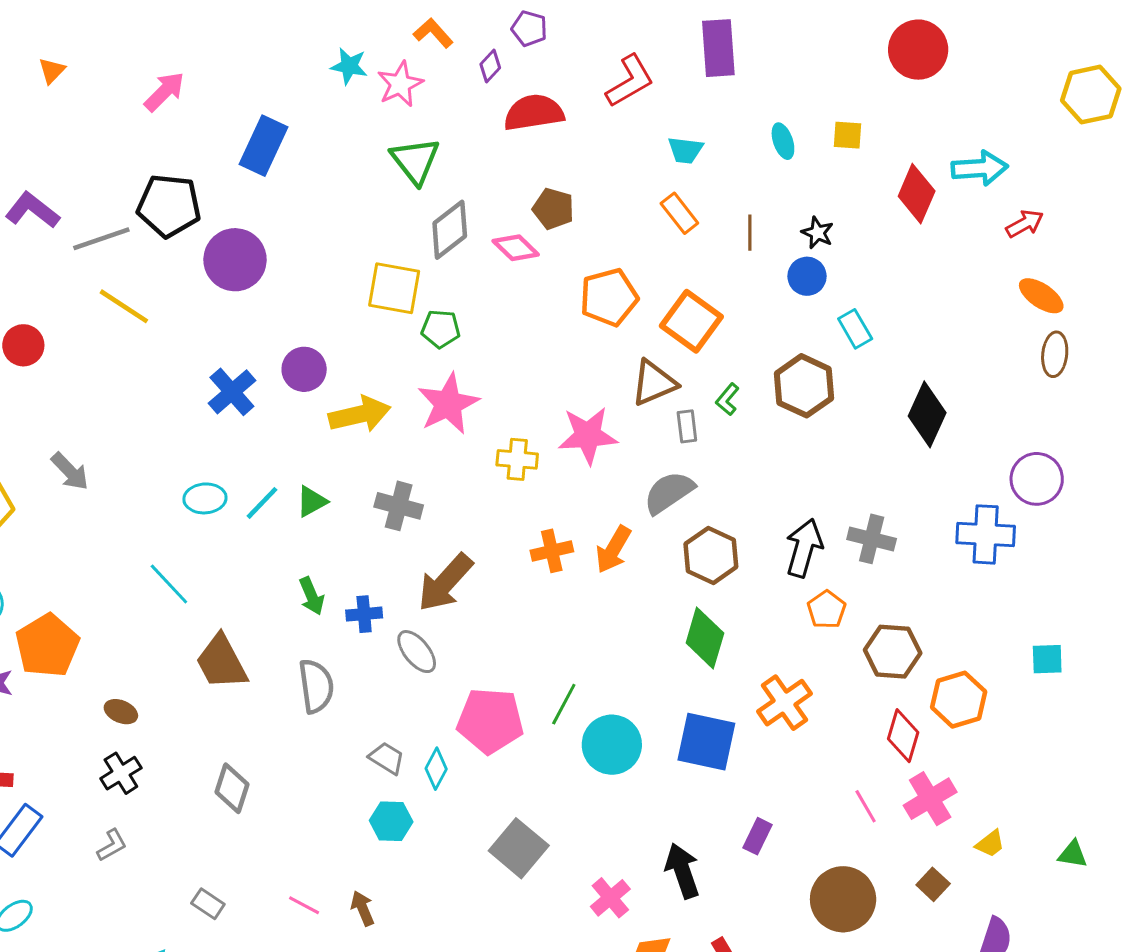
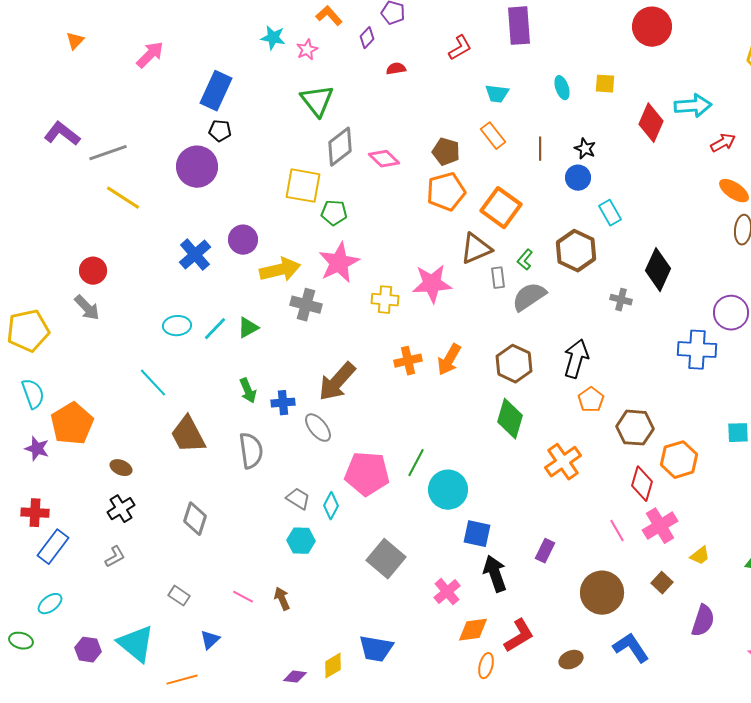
red L-shape: (630, 81) -> (460, 48), size x0.7
pink star: (400, 84) -> (307, 50), size x0.7
red semicircle: (534, 113) -> (396, 69), size x0.5
black pentagon: (169, 206) -> (220, 131), moved, size x0.5
brown pentagon: (553, 209) -> (446, 152), moved
red circle: (23, 345) -> (93, 271), moved
gray semicircle: (669, 492) -> (529, 297), moved
gray cross: (399, 506) -> (306, 305), moved
gray cross: (872, 539) -> (621, 300), moved, size x0.7
blue square: (706, 742) -> (477, 534), moved, size x0.7

